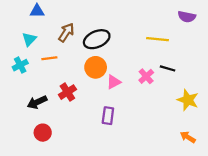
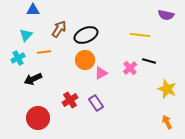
red cross: (67, 92) -> (70, 100), moved
black arrow: (37, 102) -> (33, 79), moved
purple rectangle: (108, 116) -> (96, 103), turned -42
red circle: (43, 133) -> (38, 118), size x1.5
orange arrow: (188, 137) -> (167, 122), turned 32

